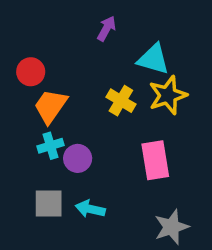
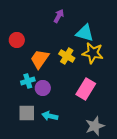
yellow star: (168, 95) -> (93, 53), turned 30
orange trapezoid: (51, 106) -> (40, 59), moved
pink rectangle: (155, 160) -> (86, 89), turned 40

